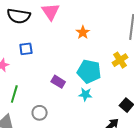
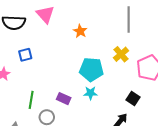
purple rectangle: (58, 82) -> (64, 99), moved
green line: (14, 94) -> (31, 100), moved

